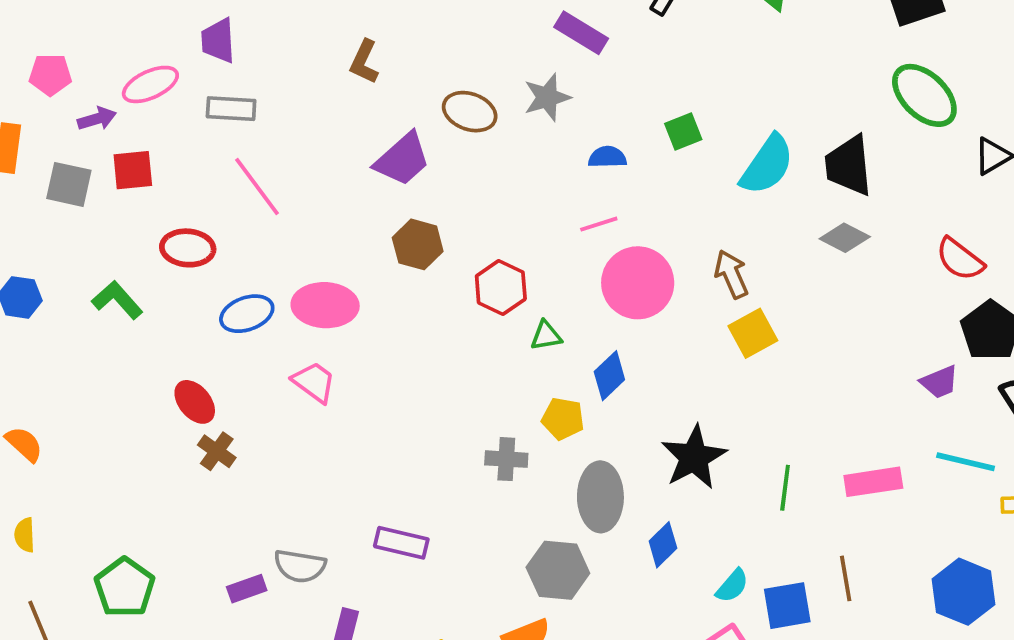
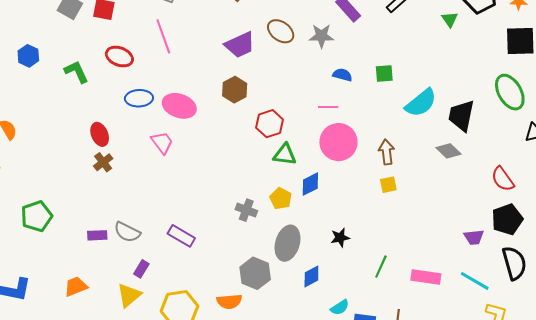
yellow square: (753, 333) -> (388, 185), size x0.7
green triangle: (546, 336) -> (285, 155), size x1.4
black star: (694, 457) -> (340, 238), size x0.6

